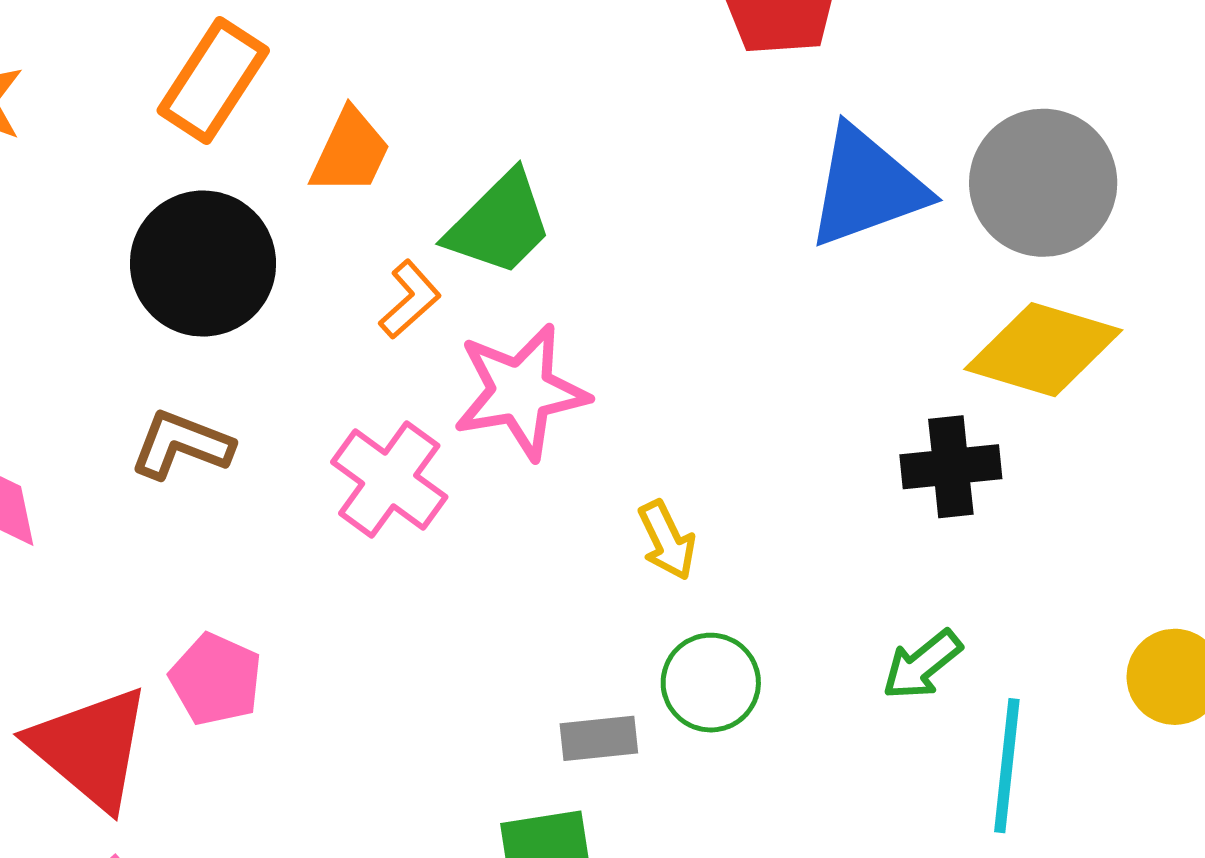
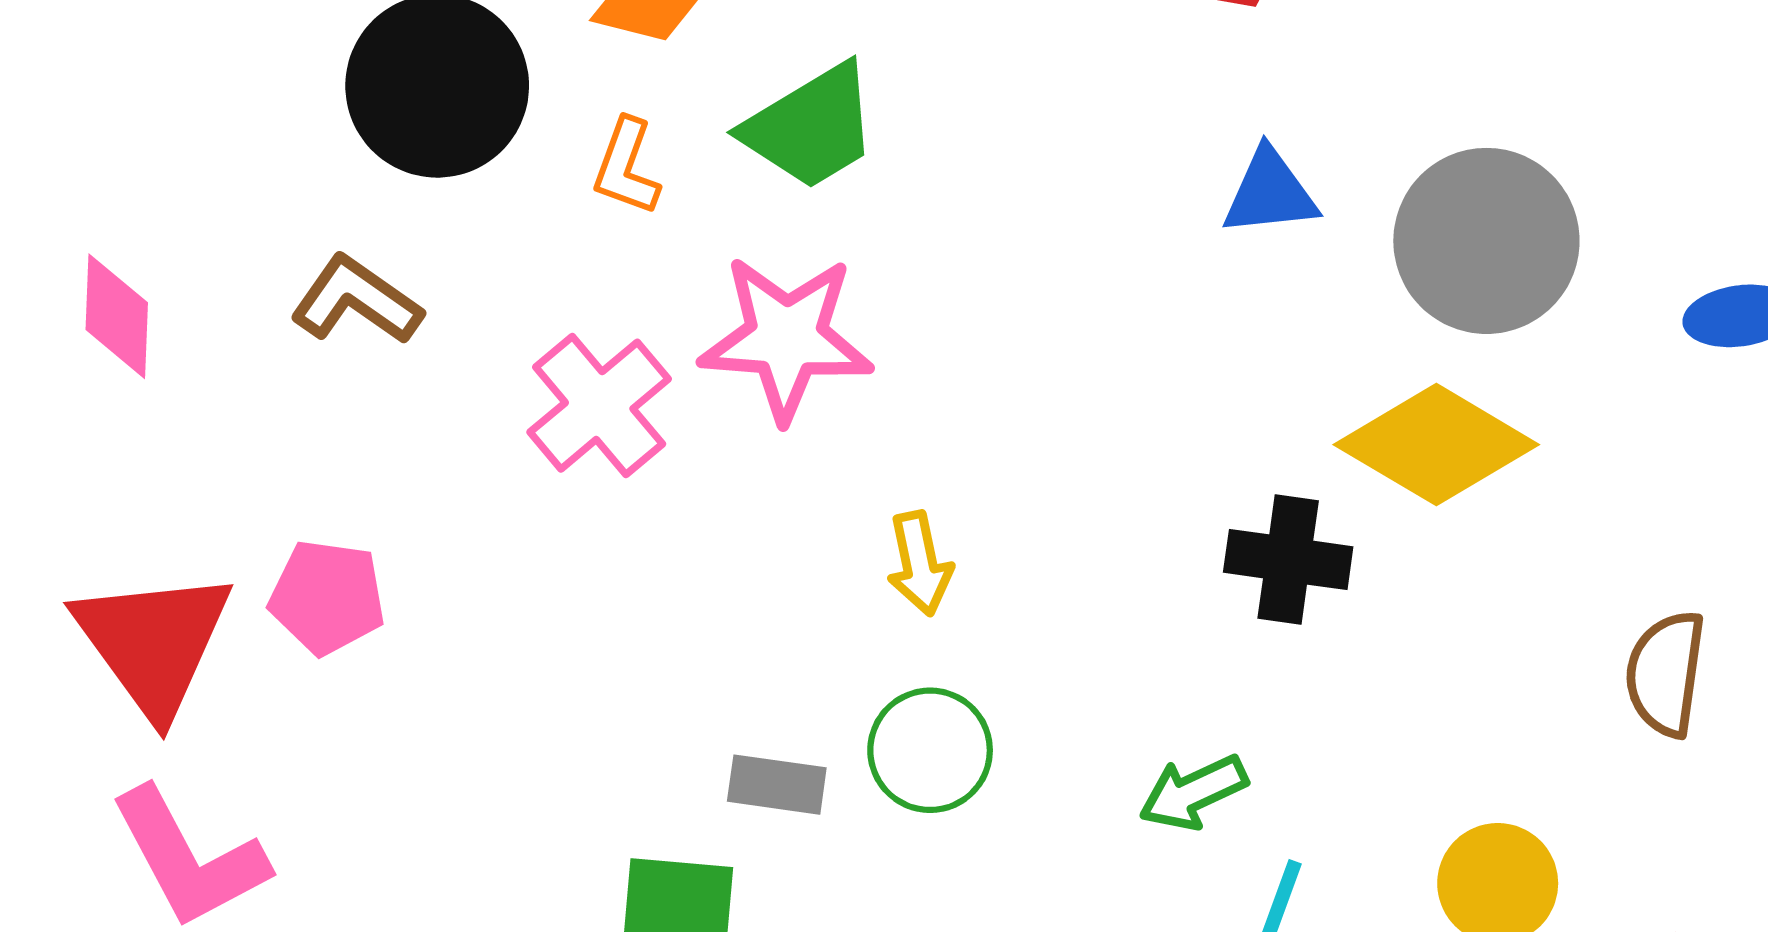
blue triangle: (867, 187) -> (1270, 193), size x0.6
orange L-shape: (410, 299) -> (626, 167), moved, turned 138
pink pentagon: (216, 679) -> (327, 597), turned -30

